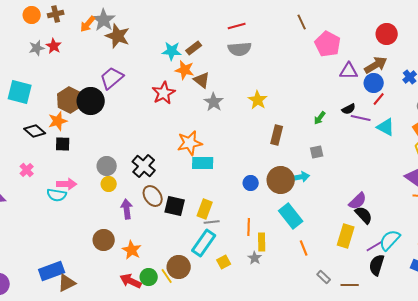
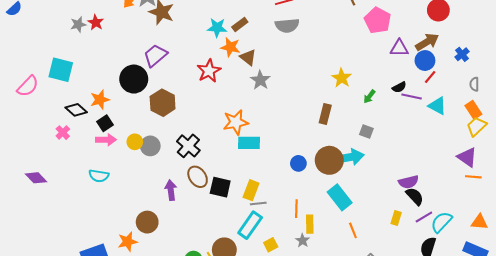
brown hexagon: (70, 100) -> (163, 103), moved
yellow star: (258, 100) -> (342, 78), moved
black square: (63, 144) -> (105, 123), turned -35
gray square: (317, 152) -> (366, 132), turned 32
pink cross: (27, 170) -> (63, 133), moved
cyan arrow: (301, 177) -> (350, 157), size x1.5
pink arrow: (67, 184) -> (106, 140), moved
yellow circle: (109, 184) -> (135, 142), moved
purple semicircle: (358, 201) -> (409, 182), turned 30
yellow rectangle: (346, 236) -> (396, 218), size x0.6
purple line: (375, 246) -> (424, 217), moved
orange star: (132, 250) -> (128, 242), moved, turned 30

